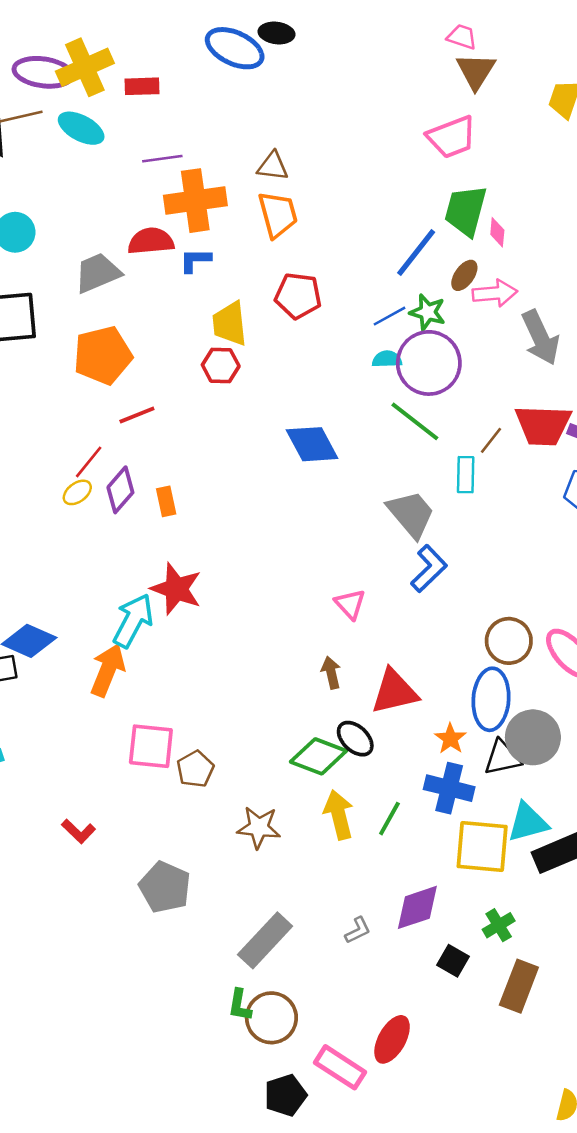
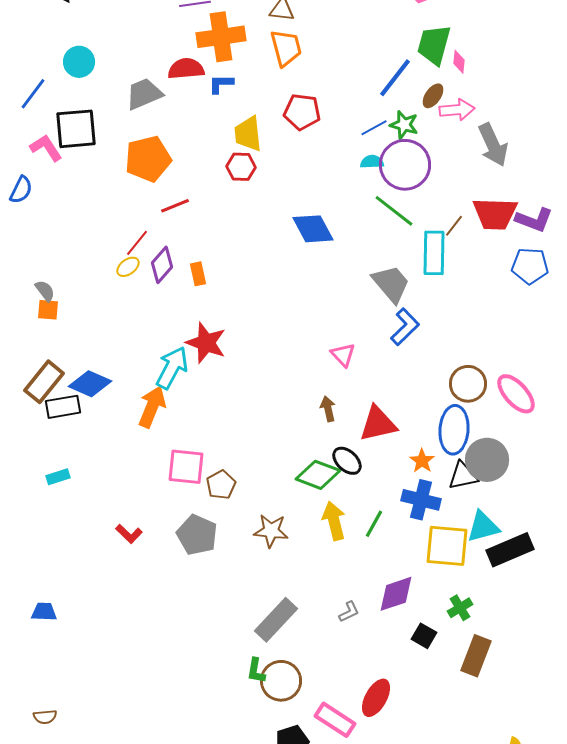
cyan rectangle: (466, 475) -> (434, 253), size x1.5
gray pentagon: (165, 887) -> (197, 535), moved

